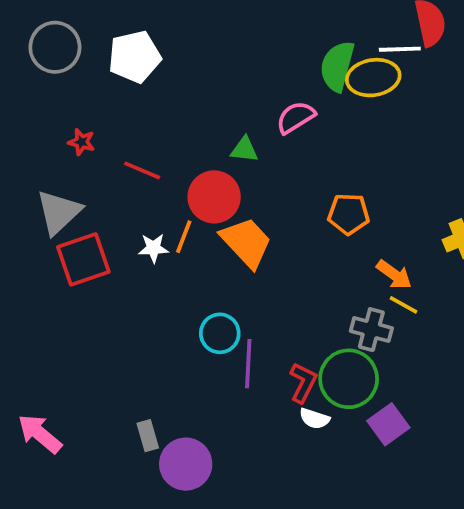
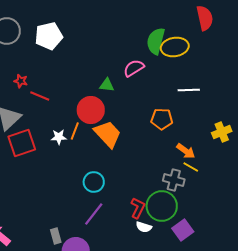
white line: (400, 49) -> (189, 90), moved
red line: (142, 170) -> (40, 96), moved
purple line: (248, 364) -> (94, 214), moved, turned 35

